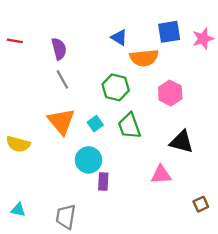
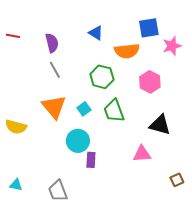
blue triangle: (119, 37) -> (96, 33), moved
pink star: (203, 39) -> (172, 46), moved
gray trapezoid: (66, 217) -> (58, 191), turned -30

